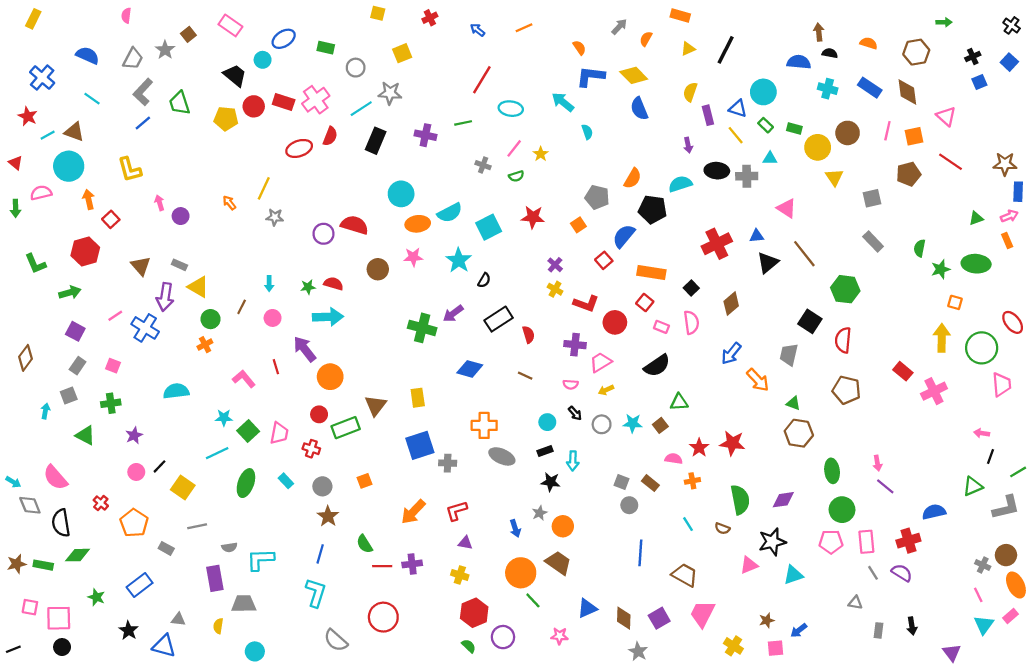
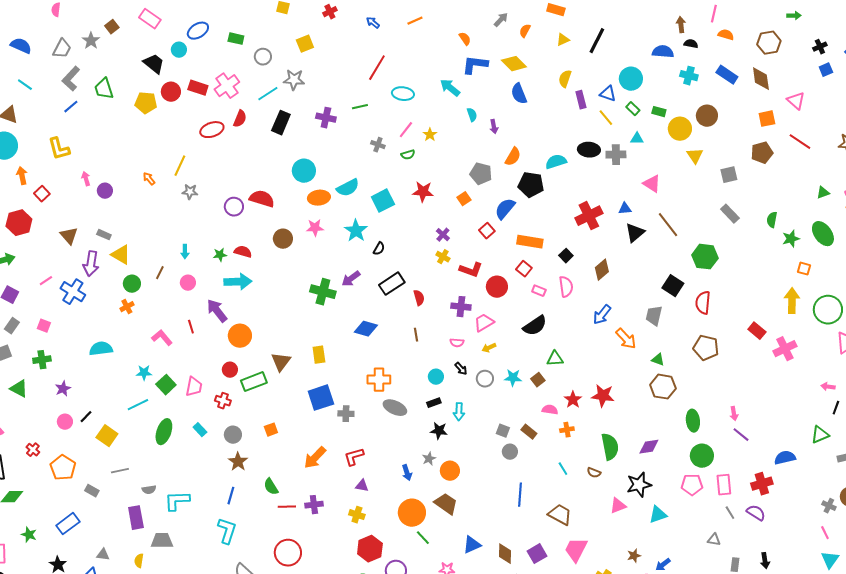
pink line: (887, 131) -> (714, 14), moved
purple arrow: (688, 145) -> (494, 127), moved
green ellipse: (976, 264) -> (823, 234), turned 50
brown line: (525, 376) -> (416, 335), turned 56

